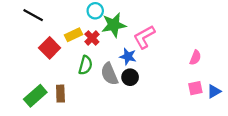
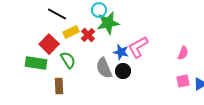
cyan circle: (95, 11) -> (99, 10), moved
black line: (33, 15) -> (57, 14), moved
pink L-shape: (144, 37) -> (138, 47), moved
green semicircle: (85, 65) -> (68, 60), moved, turned -48
green rectangle: (35, 96) -> (36, 63), moved, turned 50

